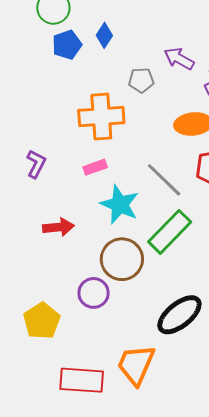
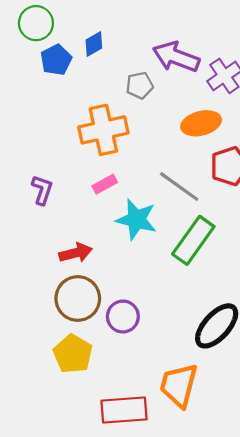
blue diamond: (104, 35) -> (94, 44), turned 35
purple arrow: (179, 59) -> (176, 57), size x1.4
brown circle: (122, 259) -> (78, 299), moved

